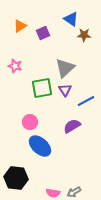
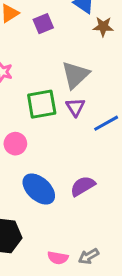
pink circle: (30, 122) -> (15, 144), moved
purple semicircle: (72, 126) -> (83, 186), moved

